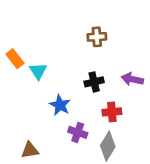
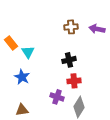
purple arrow: (132, 79) -> (97, 29), moved
blue star: (60, 105) -> (22, 77), moved
red cross: (112, 112) -> (74, 81), moved

